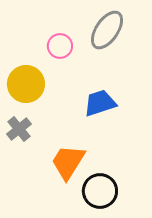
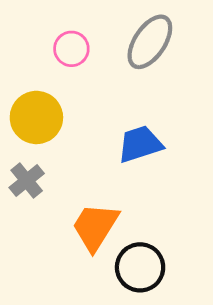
pink circle: (60, 46) -> (71, 49), moved

